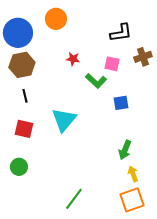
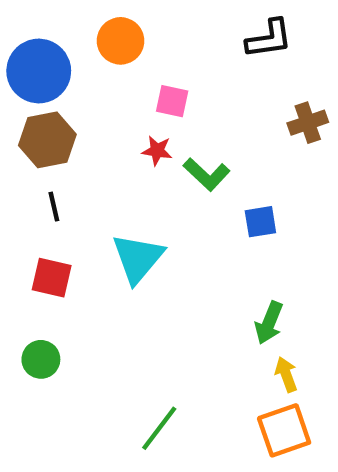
black L-shape: (121, 33) -> (269, 39), moved
red star: (73, 59) -> (157, 151), moved
pink square: (112, 64) -> (172, 101), moved

